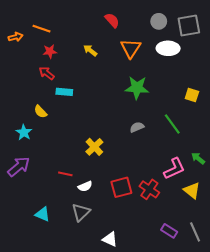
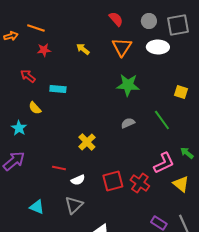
red semicircle: (112, 20) -> (116, 19), moved
red arrow: (47, 73) -> (28, 76), moved

